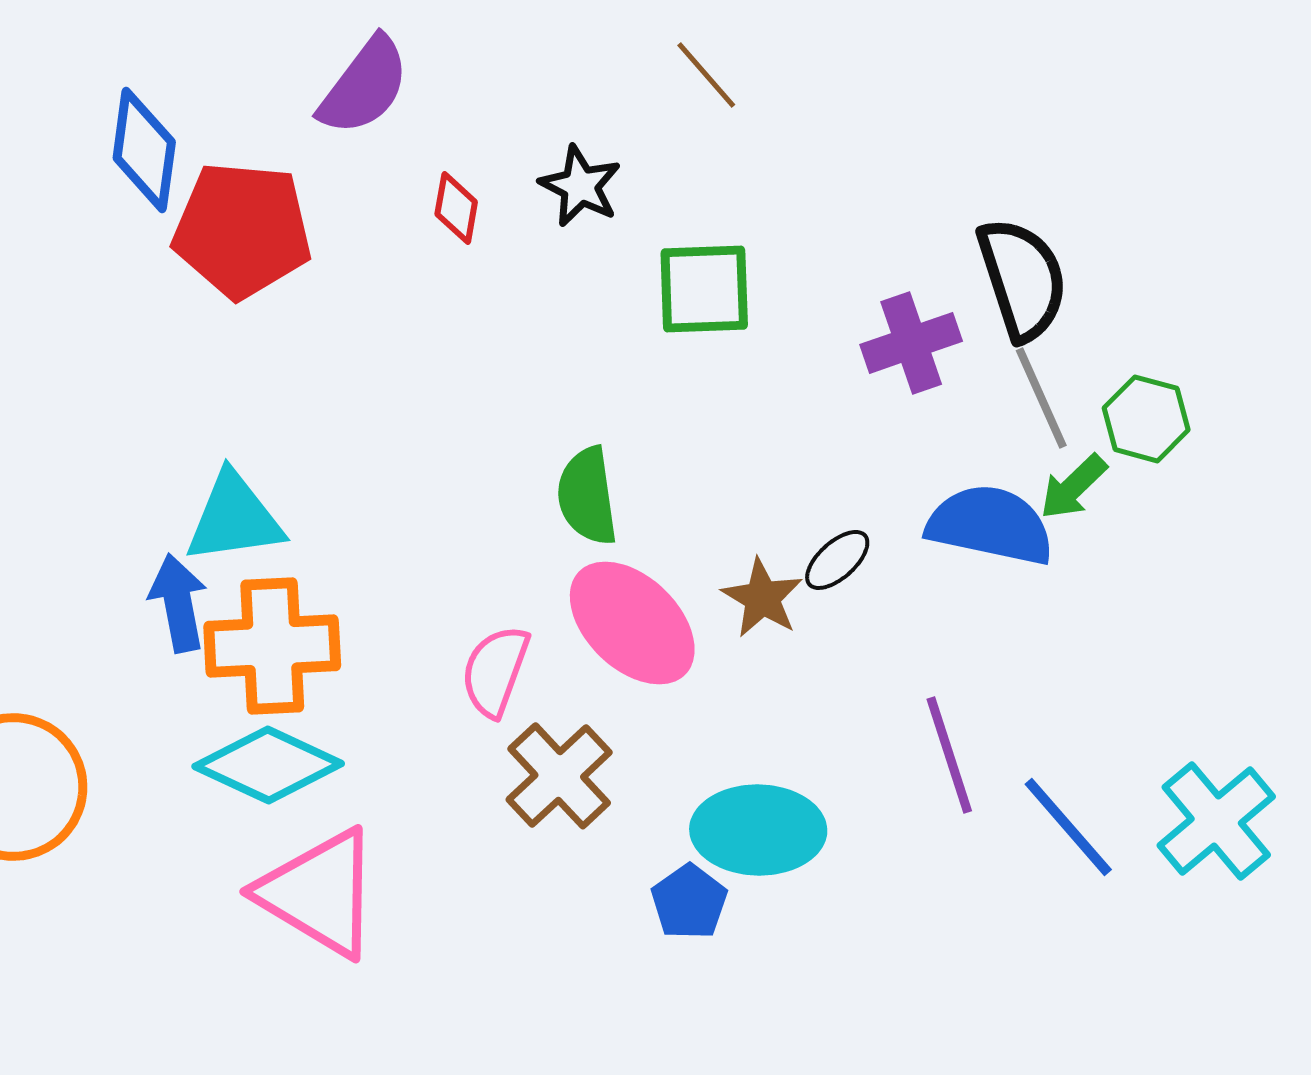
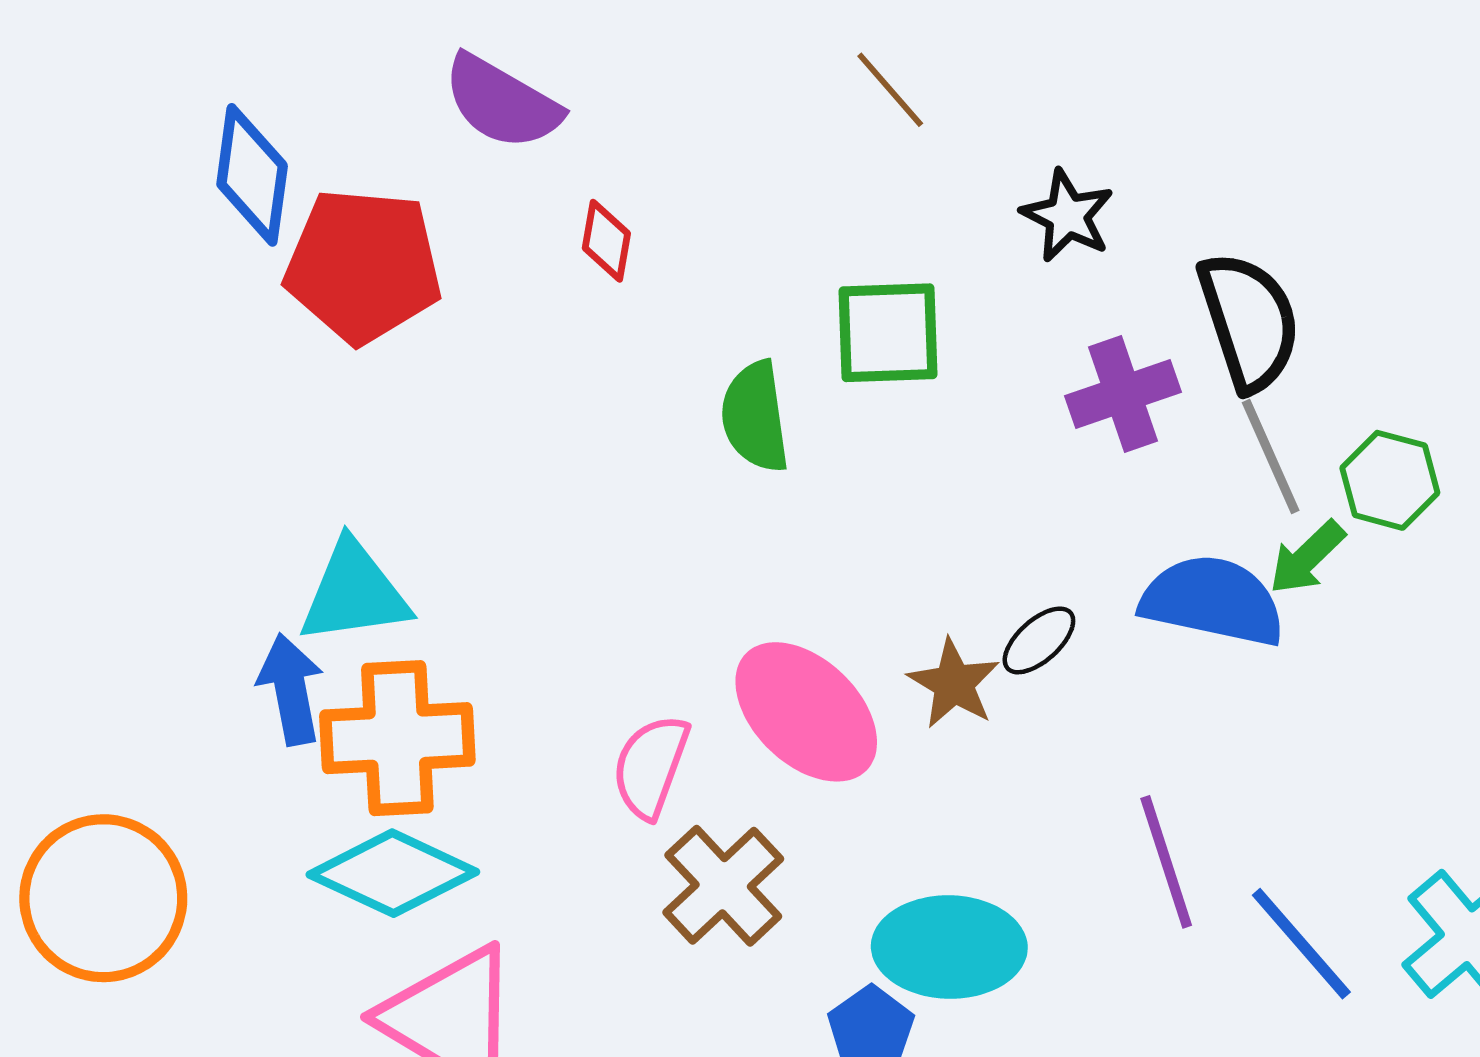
purple semicircle: (364, 86) -> (502, 102), turned 83
black star: (580, 186) -> (1067, 216), moved
green semicircle: (587, 496) -> (755, 417), moved

